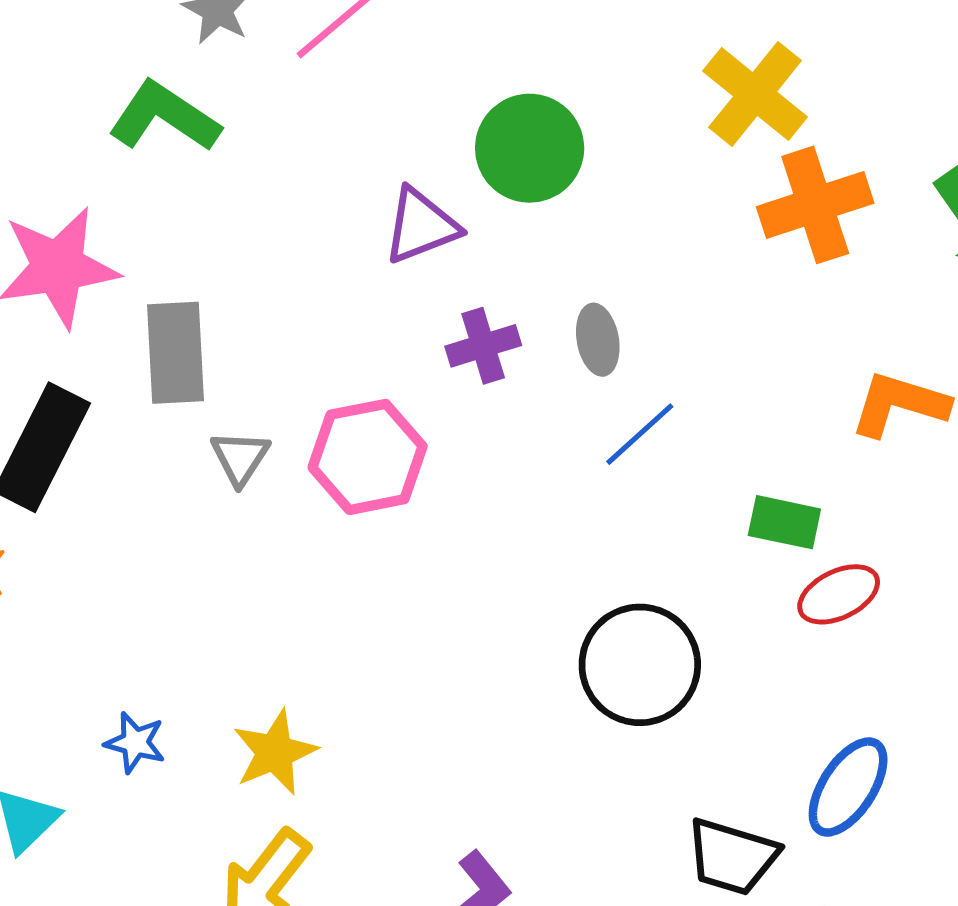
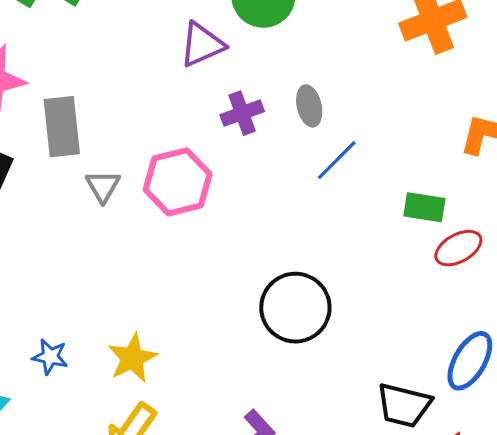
black circle: (640, 665) -> (295, 308), moved

